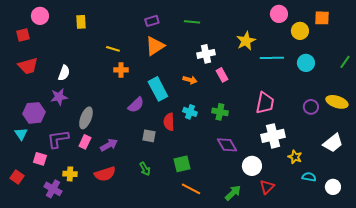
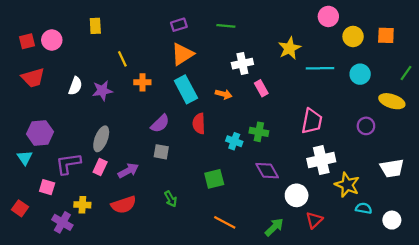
pink circle: (40, 16) -> (52, 40), moved
orange square: (322, 18) -> (386, 35), moved
yellow line: (113, 49) -> (122, 59), moved, turned 48
cyan rectangle: (158, 89) -> (186, 89), moved
purple star: (59, 97) -> (102, 91), moved
yellow ellipse: (337, 102) -> (392, 101), moved
cyan cross: (190, 112) -> (234, 141), moved
red semicircle: (169, 122) -> (199, 124), moved
gray square: (149, 136) -> (161, 152), moved
white trapezoid: (333, 143) -> (392, 168), turned 30
yellow star: (295, 157) -> (347, 185), size x1.5
green square: (182, 164) -> (214, 179), moved

